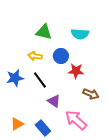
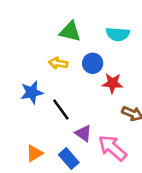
black line: (40, 80) -> (61, 110), moved
purple triangle: (54, 101) -> (83, 133), moved

